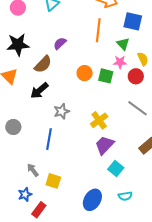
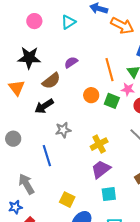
orange line: (98, 30) -> (109, 70), moved, turned -30
blue line: (49, 139) -> (47, 156), turned -35
cyan square: (116, 169) -> (109, 194), turned 35
gray arrow: (33, 170) -> (26, 184), size x1.5
yellow square: (53, 181) -> (67, 200), moved

